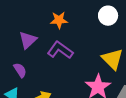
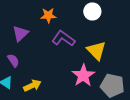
purple L-shape: (60, 50) -> (63, 38), moved

